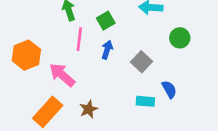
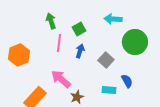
green circle: (180, 38) -> (135, 42), size x1.6
pink arrow: (62, 75) -> (61, 79), moved
brown star: (89, 109) -> (77, 97), moved

